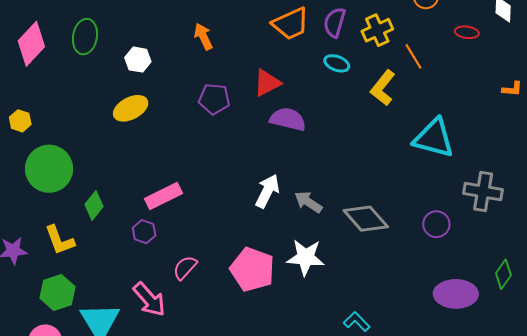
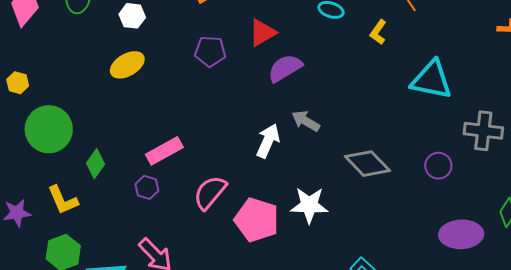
yellow L-shape: (383, 88) -> (378, 32), size x0.7
purple semicircle: (288, 119) -> (285, 68), turned -42
gray arrow: (308, 202) -> (306, 121), moved
pink semicircle: (185, 268) -> (210, 193), moved, size x1.4

